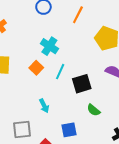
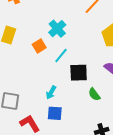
cyan arrow: (44, 106) -> (51, 92), moved, turned 40
green semicircle: (94, 110) -> (94, 94), moved

